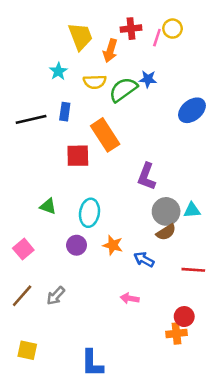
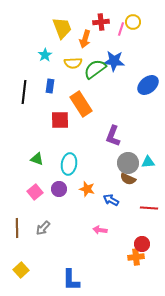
blue star: (148, 79) -> (114, 61), size x1.5
black line: (31, 119) -> (24, 92), turned -70
brown semicircle: (166, 232) -> (128, 179), turned 56
pink square: (23, 249) -> (35, 192), moved
brown line: (22, 296) -> (17, 228), turned -42
yellow square: (27, 350) -> (21, 270), turned 35

